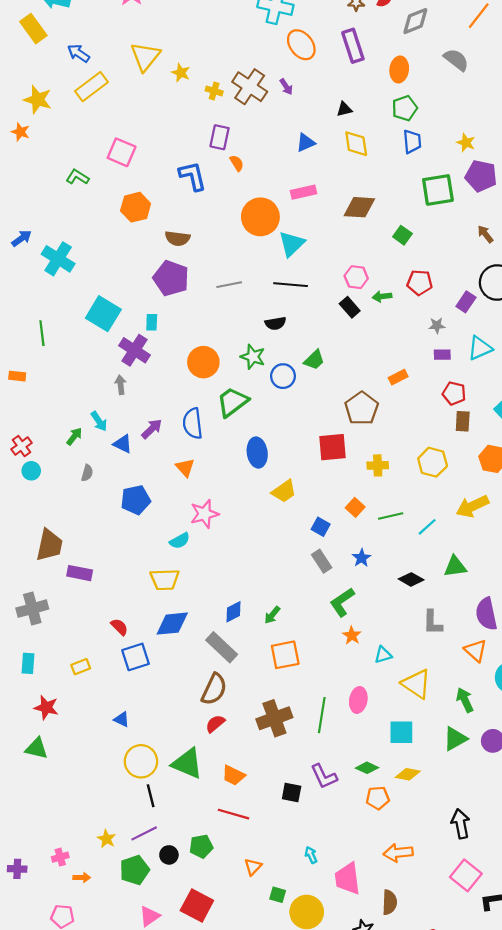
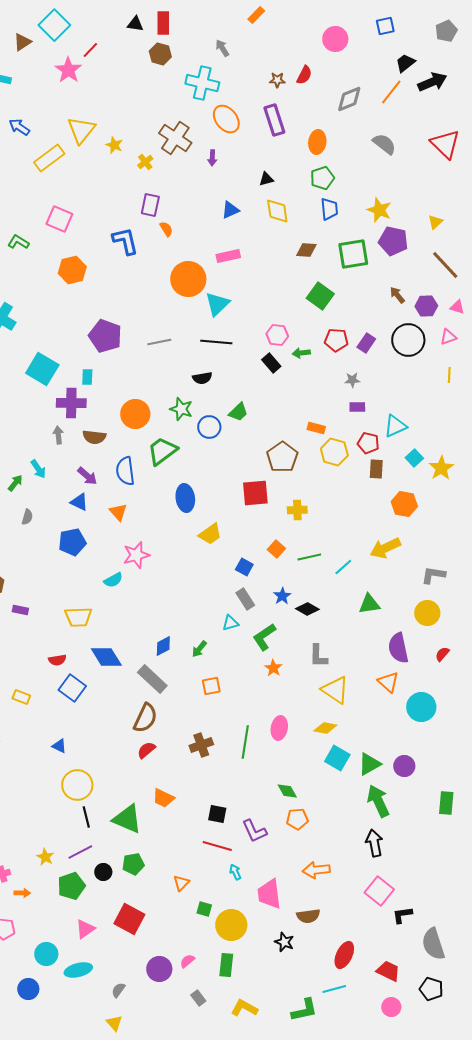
gray diamond: (415, 21) -> (349, 99), moved
gray semicircle: (456, 60) -> (384, 144), moved
yellow rectangle: (91, 87) -> (49, 158), moved
brown cross: (250, 87) -> (175, 138), moved
purple arrow: (286, 87) -> (212, 158), turned 35
yellow cross: (214, 91) -> (145, 162), turned 35
yellow star: (466, 143) -> (379, 210), size x1.4
brown diamond: (359, 207) -> (306, 250), moved, size x0.7
green square: (402, 235) -> (320, 296), size x1.5
brown semicircle: (178, 238) -> (94, 437), moved
purple rectangle: (466, 302) -> (366, 343), moved
cyan triangle: (480, 348) -> (395, 426), moved
purple cross: (135, 350) -> (71, 403), turned -32
orange rectangle: (398, 377) -> (316, 428), turned 42
purple arrow: (152, 429) -> (87, 476), turned 85
blue triangle: (123, 444) -> (79, 502), moved
yellow hexagon: (433, 462) -> (334, 452), moved
purple rectangle: (80, 573) -> (20, 610), size x0.7
yellow trapezoid: (165, 579) -> (78, 617), moved
black diamond: (411, 579) -> (307, 609), moved
gray L-shape: (433, 623) -> (318, 656), moved
blue diamond: (172, 624) -> (106, 657), turned 64
red semicircle: (119, 627) -> (57, 660), turned 126
orange square: (285, 655) -> (211, 686), size x0.7
cyan triangle: (383, 655) -> (230, 623), moved
blue square: (136, 657) -> (72, 688), turned -36
yellow rectangle: (81, 667) -> (21, 697), turned 42
yellow triangle: (416, 684) -> (335, 690), moved
green arrow: (465, 700) -> (378, 801), moved, size x1.4
brown cross: (274, 718) -> (201, 745), size x0.7
cyan square: (401, 732) -> (337, 758), moved, turned 30
green triangle: (187, 763) -> (127, 819), moved
green diamond: (367, 768) -> (287, 791), turned 35
yellow diamond: (408, 774) -> (325, 728), moved
purple L-shape: (324, 776) -> (254, 831), moved
red line: (233, 814) -> (217, 846), moved
brown semicircle: (390, 902) -> (308, 916), turned 80

